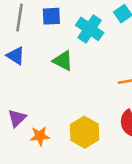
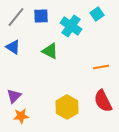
gray line: (20, 17) -> (16, 17), turned 30
orange star: (40, 136) -> (21, 116), moved

